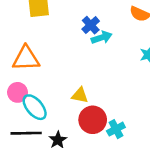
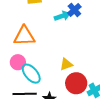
cyan arrow: (102, 37) -> (62, 16), moved
yellow triangle: (80, 95) -> (66, 64), turned -32

